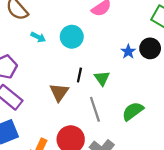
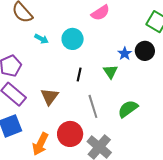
green triangle: (102, 78) -> (110, 72), moved
brown triangle: (59, 92) -> (50, 97), moved

